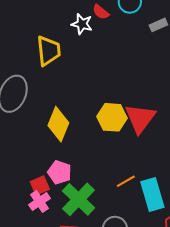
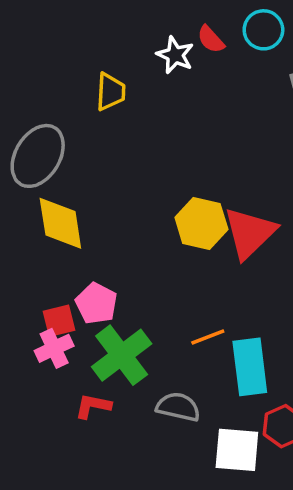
yellow trapezoid: (49, 51) -> (111, 92), size x0.7
yellow diamond: (58, 124) -> (60, 223), moved, turned -40

